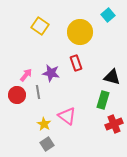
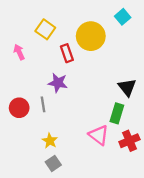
red rectangle: (76, 63) -> (67, 53), moved
pink arrow: (26, 75) -> (19, 52), moved, turned -64
black triangle: (112, 77) -> (127, 87), turned 36
pink triangle: (67, 116) -> (99, 135), moved

